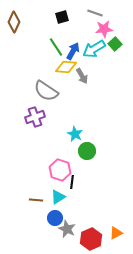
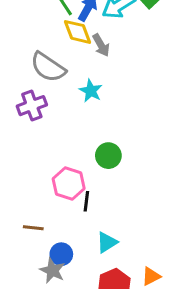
yellow diamond: (66, 67) -> (77, 32), turned 65
cyan star: (75, 134) -> (91, 91), moved
cyan triangle: (58, 197) -> (107, 242), moved
gray star: (67, 229) -> (52, 270), moved

